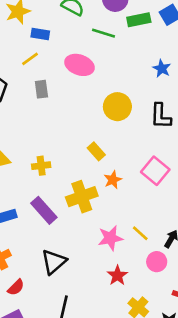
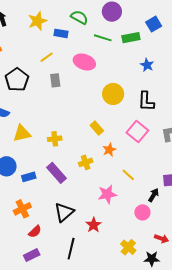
green rectangle: (139, 20) -> (131, 38), moved
blue rectangle: (40, 34) -> (61, 33), moved
pink square: (155, 171) -> (137, 132), moved
yellow cross: (82, 197) -> (86, 162), size x0.6
yellow line: (140, 233) -> (128, 175), moved
red star: (117, 275) -> (94, 225), moved

